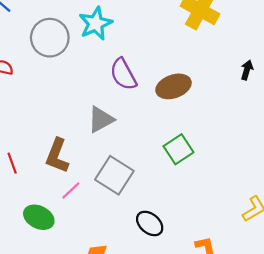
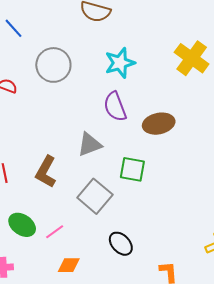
cyan star: (96, 23) -> (120, 63), moved
green square: (178, 149) -> (132, 169), moved, turned 36
pink line: (71, 190) -> (55, 232), moved

